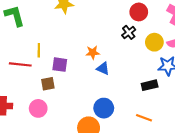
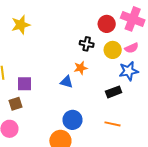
red circle: (139, 12) -> (107, 24), moved
black cross: (129, 32) -> (87, 44), turned -32
orange star: (93, 52) -> (81, 68), moved

